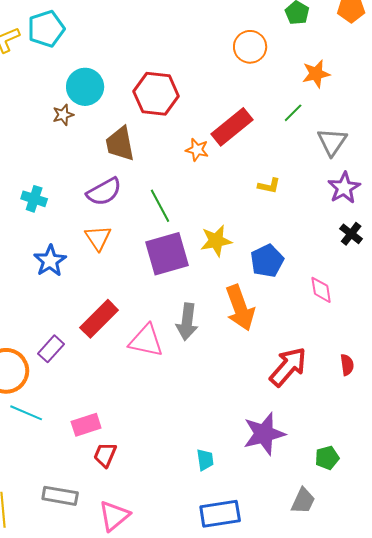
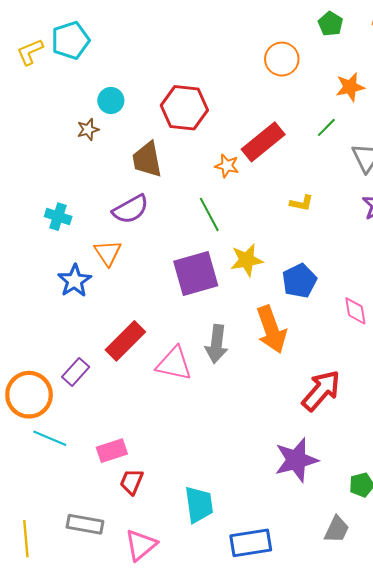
cyan circle: (85, 87) -> (111, 100), size x0.7
green line: (160, 206) -> (209, 214), moved
orange triangle: (98, 238) -> (108, 253), moved
cyan trapezoid: (205, 460) -> (199, 505), moved, size x1.6

